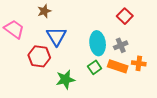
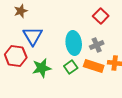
green star: (65, 79) -> (42, 68), moved

